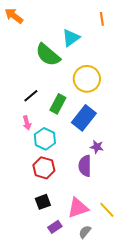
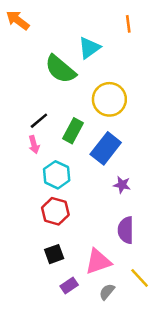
pink arrow: (27, 123) -> (34, 145), moved
purple semicircle: (85, 166) -> (126, 230), moved
yellow line: (107, 210) -> (140, 278), moved

